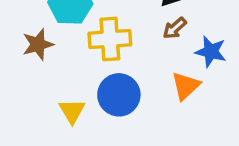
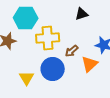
brown arrow: (175, 28) -> (72, 51), moved

